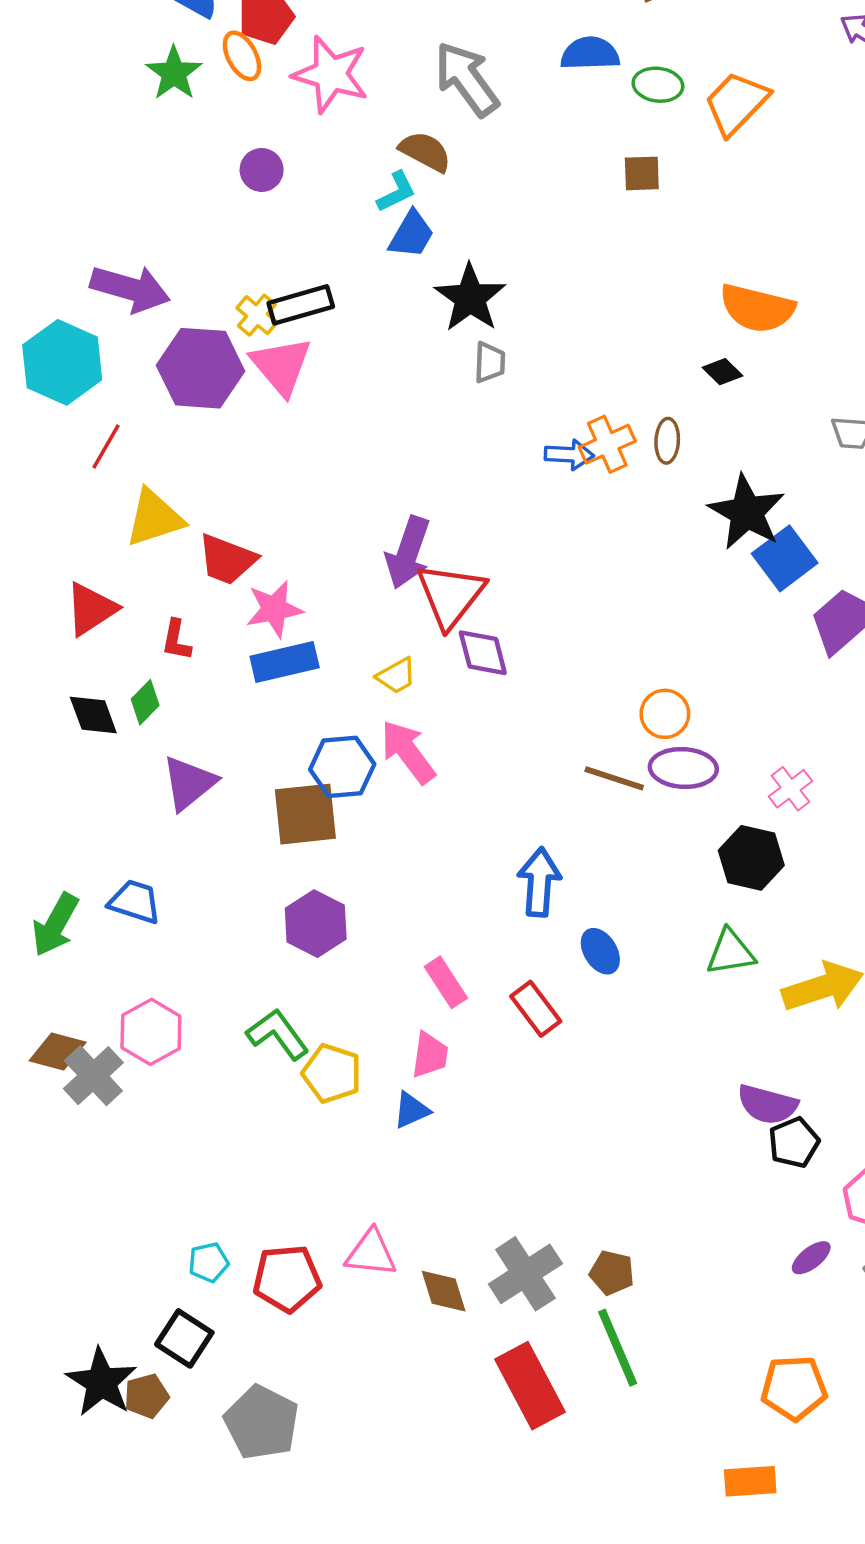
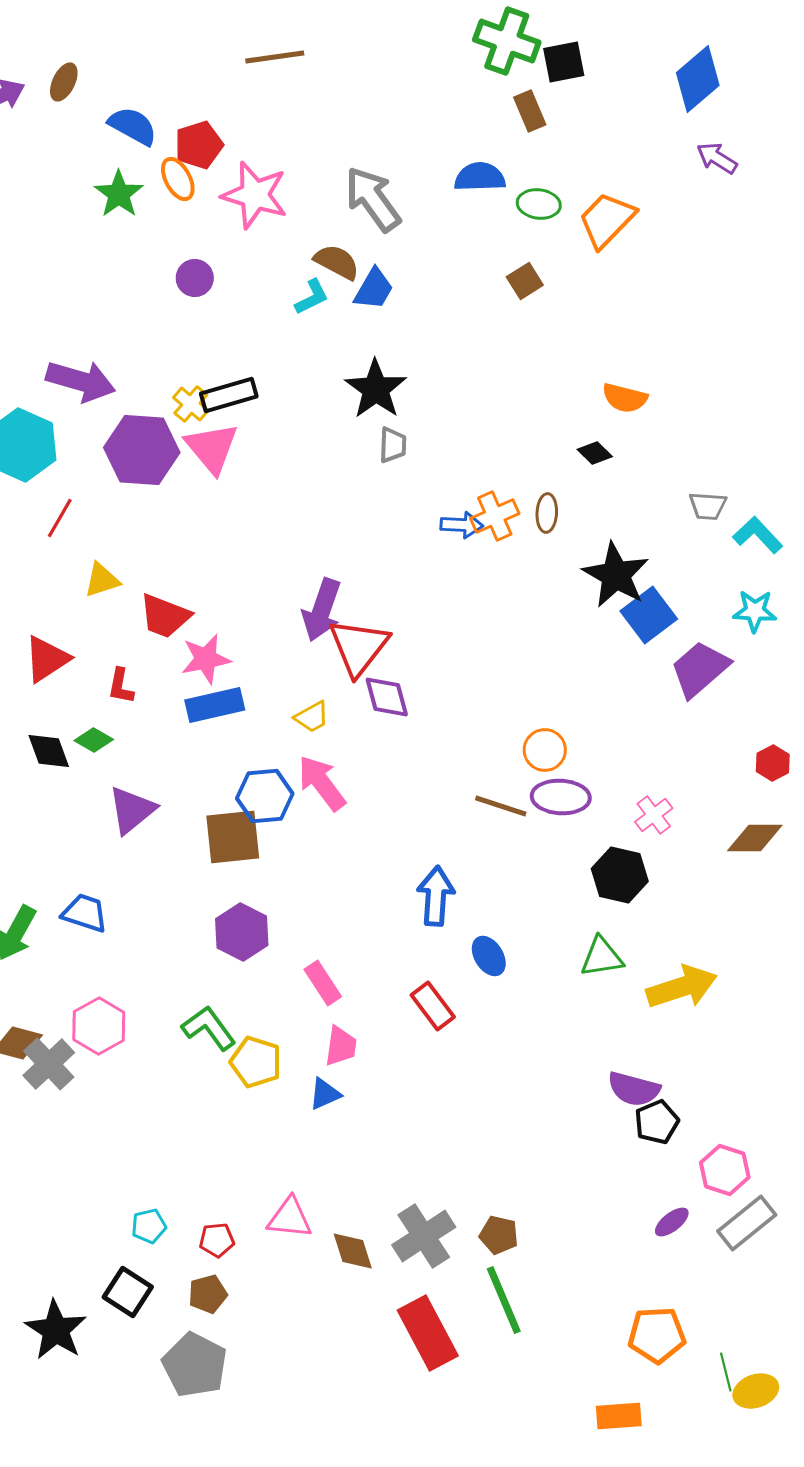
brown square: (642, 173) -> (525, 281), turned -30
blue trapezoid: (411, 234) -> (374, 289), moved
orange semicircle: (757, 308) -> (625, 398), size x0.7
yellow triangle: (154, 518) -> (102, 580), size x0.7
green diamond: (145, 702) -> (94, 740), turned 75
pink rectangle: (446, 982) -> (323, 983), moved
red pentagon: (287, 1278) -> (217, 1240), size x0.6
brown pentagon: (146, 1396) -> (208, 1294), moved

